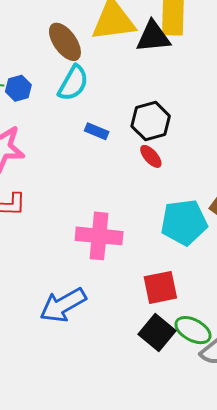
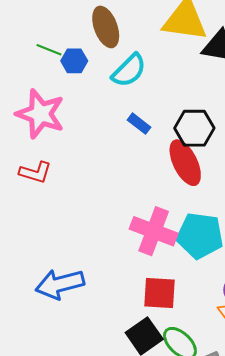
brown ellipse: (65, 42) -> (106, 27), moved
red ellipse: (151, 156) -> (185, 163), size x1.8
pink cross: (99, 236) -> (154, 231), moved

